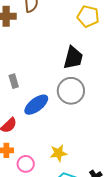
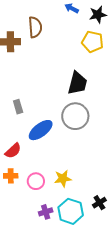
pink circle: (26, 164) -> (36, 181), moved

